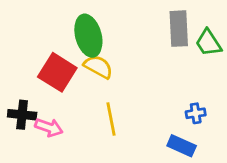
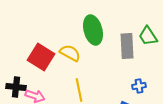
gray rectangle: (179, 29) -> (127, 46), moved
green ellipse: (88, 36) -> (93, 30), moved

